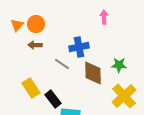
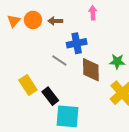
pink arrow: (104, 17) -> (93, 13), moved
brown arrow: (35, 45) -> (55, 21), moved

